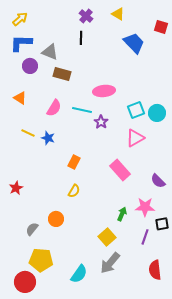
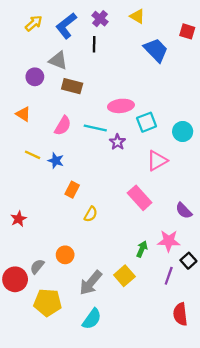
yellow arrow: (20, 19) -> (34, 23), moved
blue L-shape: (21, 43) -> (66, 26), moved, turned -40
cyan square: (136, 110) -> (147, 122), moved
orange rectangle: (74, 162) -> (72, 190), moved
yellow semicircle: (74, 191) -> (91, 214), moved
black square: (162, 224) -> (188, 261), turned -32
gray arrow: (110, 263) -> (91, 283), moved
red circle: (25, 282) -> (15, 279), moved

